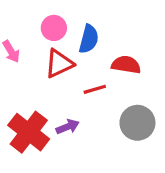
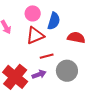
red line: (95, 89) -> (47, 56), moved
gray circle: (137, 123) -> (67, 71), moved

